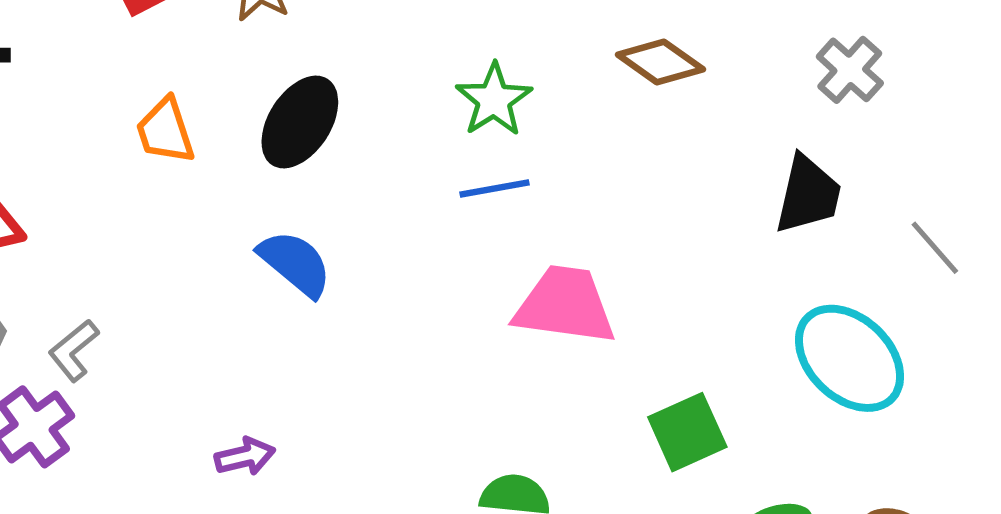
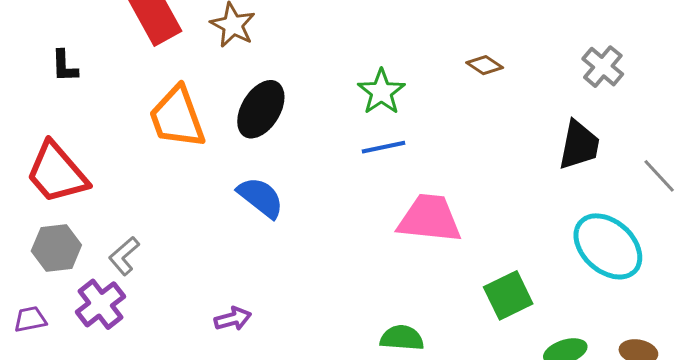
brown diamond: (660, 62) -> (485, 65), size x0.7
orange trapezoid: (165, 131) -> (177, 117), size x1.5

